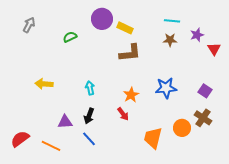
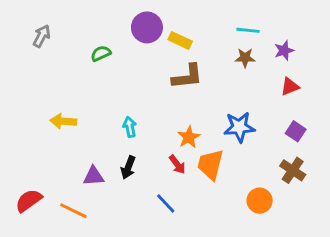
red triangle: (214, 49) -> (290, 87), moved, turned 40
orange circle: (182, 128) -> (260, 201), moved
orange trapezoid: (153, 138) -> (210, 165), moved
blue line: (89, 139) -> (166, 203), moved

